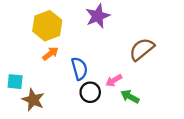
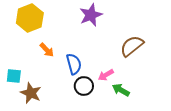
yellow hexagon: (47, 26) -> (30, 18), moved
orange arrow: (50, 54) -> (47, 50), turned 84

